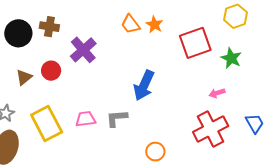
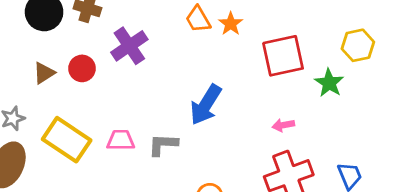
yellow hexagon: (236, 16) -> (358, 45), moved
pink arrow: (217, 93) -> (283, 125), moved
yellow rectangle: (47, 124) -> (67, 140), turned -36

